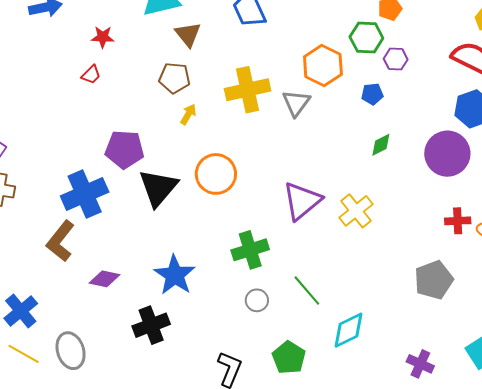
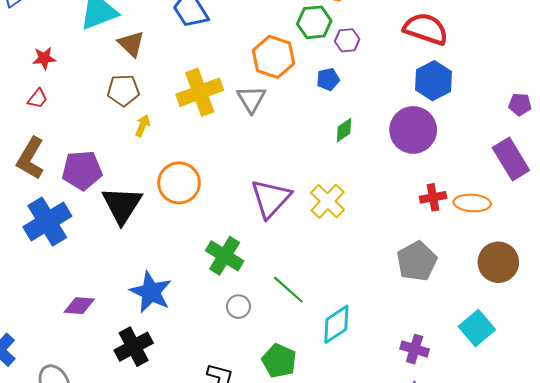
brown L-shape: (60, 241) -> (31, 158), moved
green cross: (250, 250) -> (225, 256), turned -33

